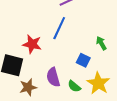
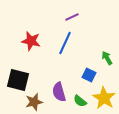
red star: (32, 44) -> (31, 41), moved

